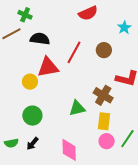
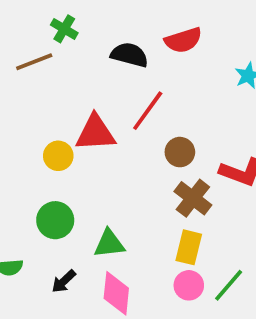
black semicircle: (40, 39) -> (129, 55), moved
brown circle: (104, 50) -> (180, 152), moved
green triangle: (77, 108) -> (109, 244), moved
black arrow: (33, 144) -> (64, 281), moved

